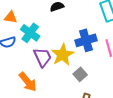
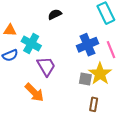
yellow star: (63, 55) -> (100, 74), moved
gray square: (80, 74) -> (85, 79), turned -32

